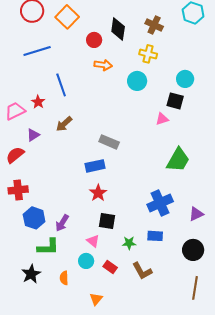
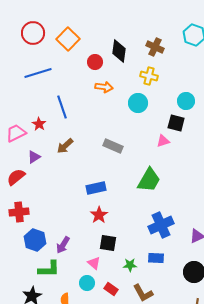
gray rectangle: (109, 142) -> (113, 146), moved
green trapezoid: (178, 160) -> (149, 180), moved

